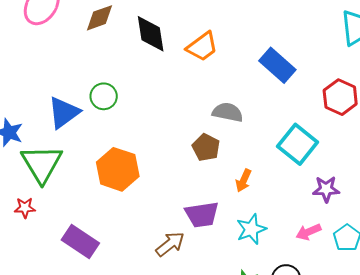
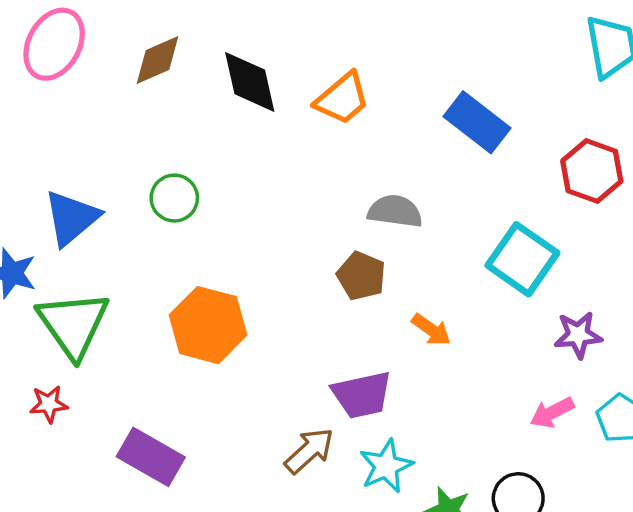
blue triangle: (64, 112) -> (71, 218), moved
orange arrow: (244, 180) -> (431, 330), turned -75
cyan star: (251, 229) -> (386, 466), moved

